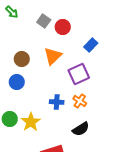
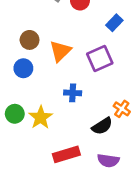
orange triangle: (53, 56) -> (60, 51), moved
orange cross: (80, 101) -> (122, 109), moved

